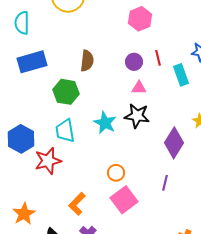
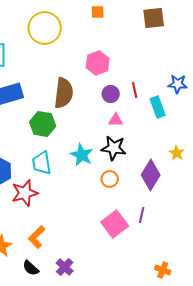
pink hexagon: (140, 19) -> (98, 63), moved
brown semicircle: (87, 61) -> (64, 93), size x1.4
orange circle: (116, 173) -> (110, 179), moved
pink square: (124, 200) -> (115, 224), moved
orange L-shape: (77, 204) -> (37, 237), moved

